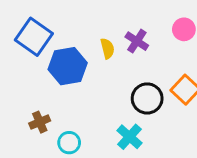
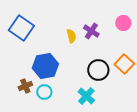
blue hexagon: (68, 66) -> (45, 66), moved
cyan circle: (69, 143) -> (44, 92), moved

